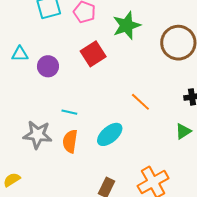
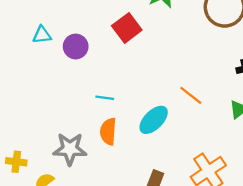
orange line: (140, 102) -> (191, 95), moved
gray star: (37, 135) -> (70, 149), moved

